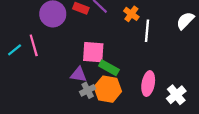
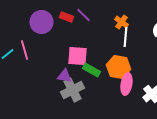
orange cross: (131, 14) -> (121, 22), moved
orange hexagon: (108, 89) -> (118, 67), moved
gray cross: (88, 90) -> (72, 90), size x1.6

